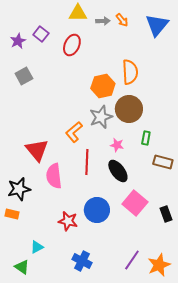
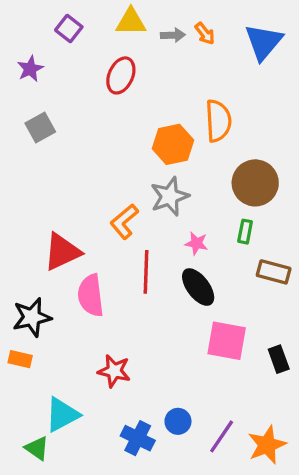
purple square: (41, 34) -> (69, 28), moved
brown circle: (129, 109) -> (255, 183), moved
red triangle: (37, 150) -> (62, 252), turned 45
pink square: (135, 203) -> (227, 341), turned -30
blue circle: (97, 210) -> (178, 421), moved, size x0.6
cyan triangle: (37, 247) -> (62, 415), size x1.6

